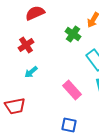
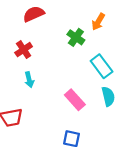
cyan arrow: (31, 72) -> (29, 80), turned -64

